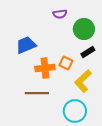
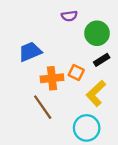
brown line: (37, 93) -> (43, 107), turned 55

